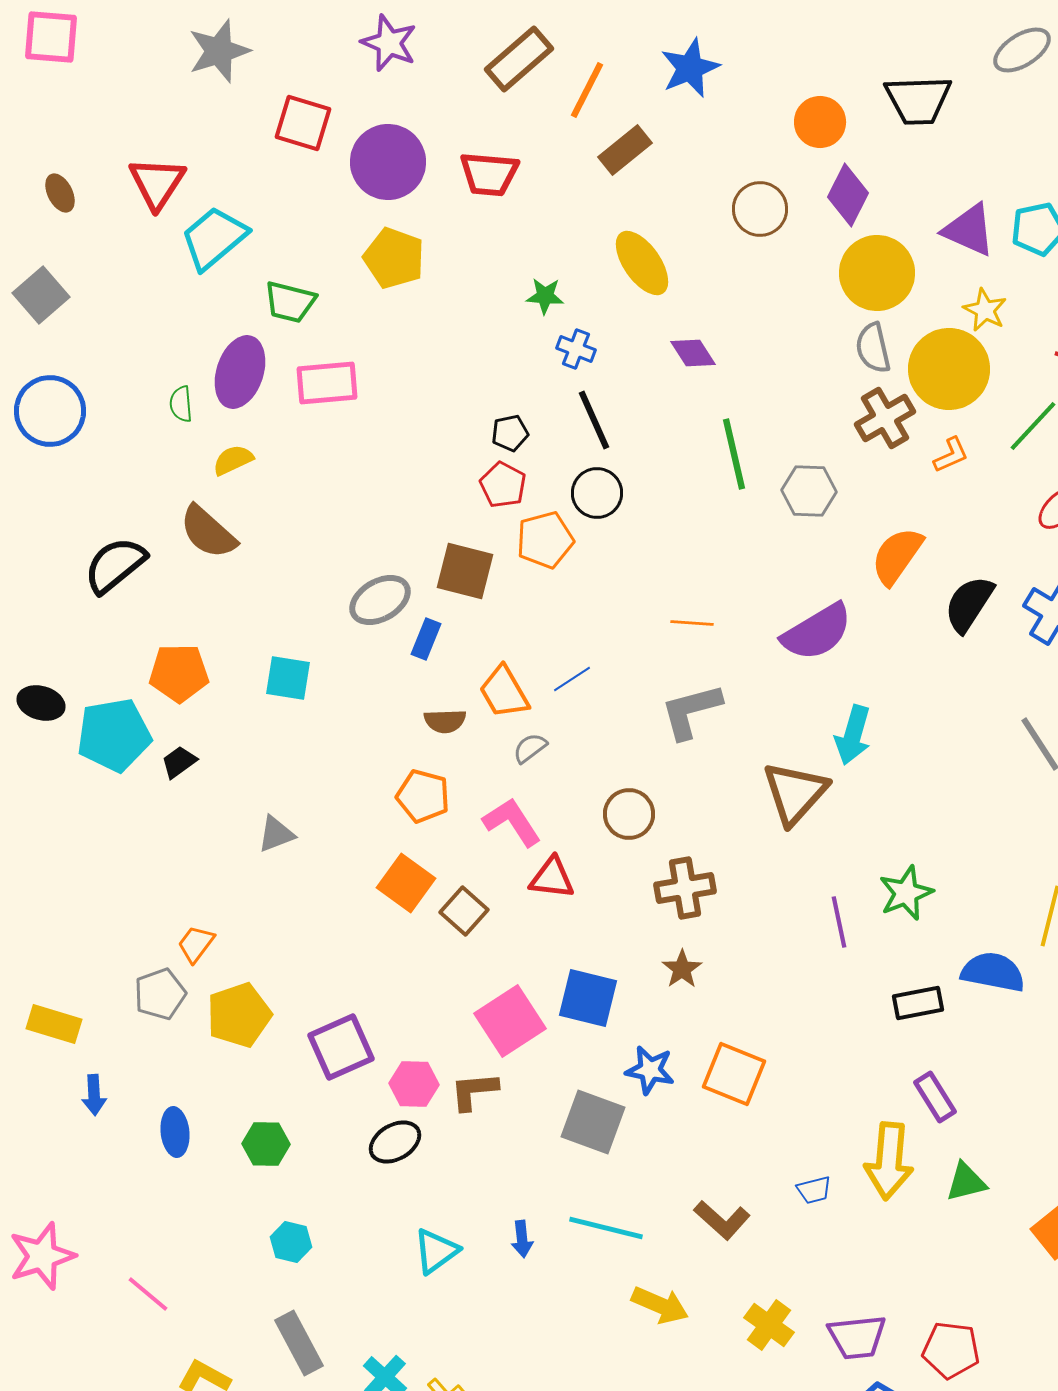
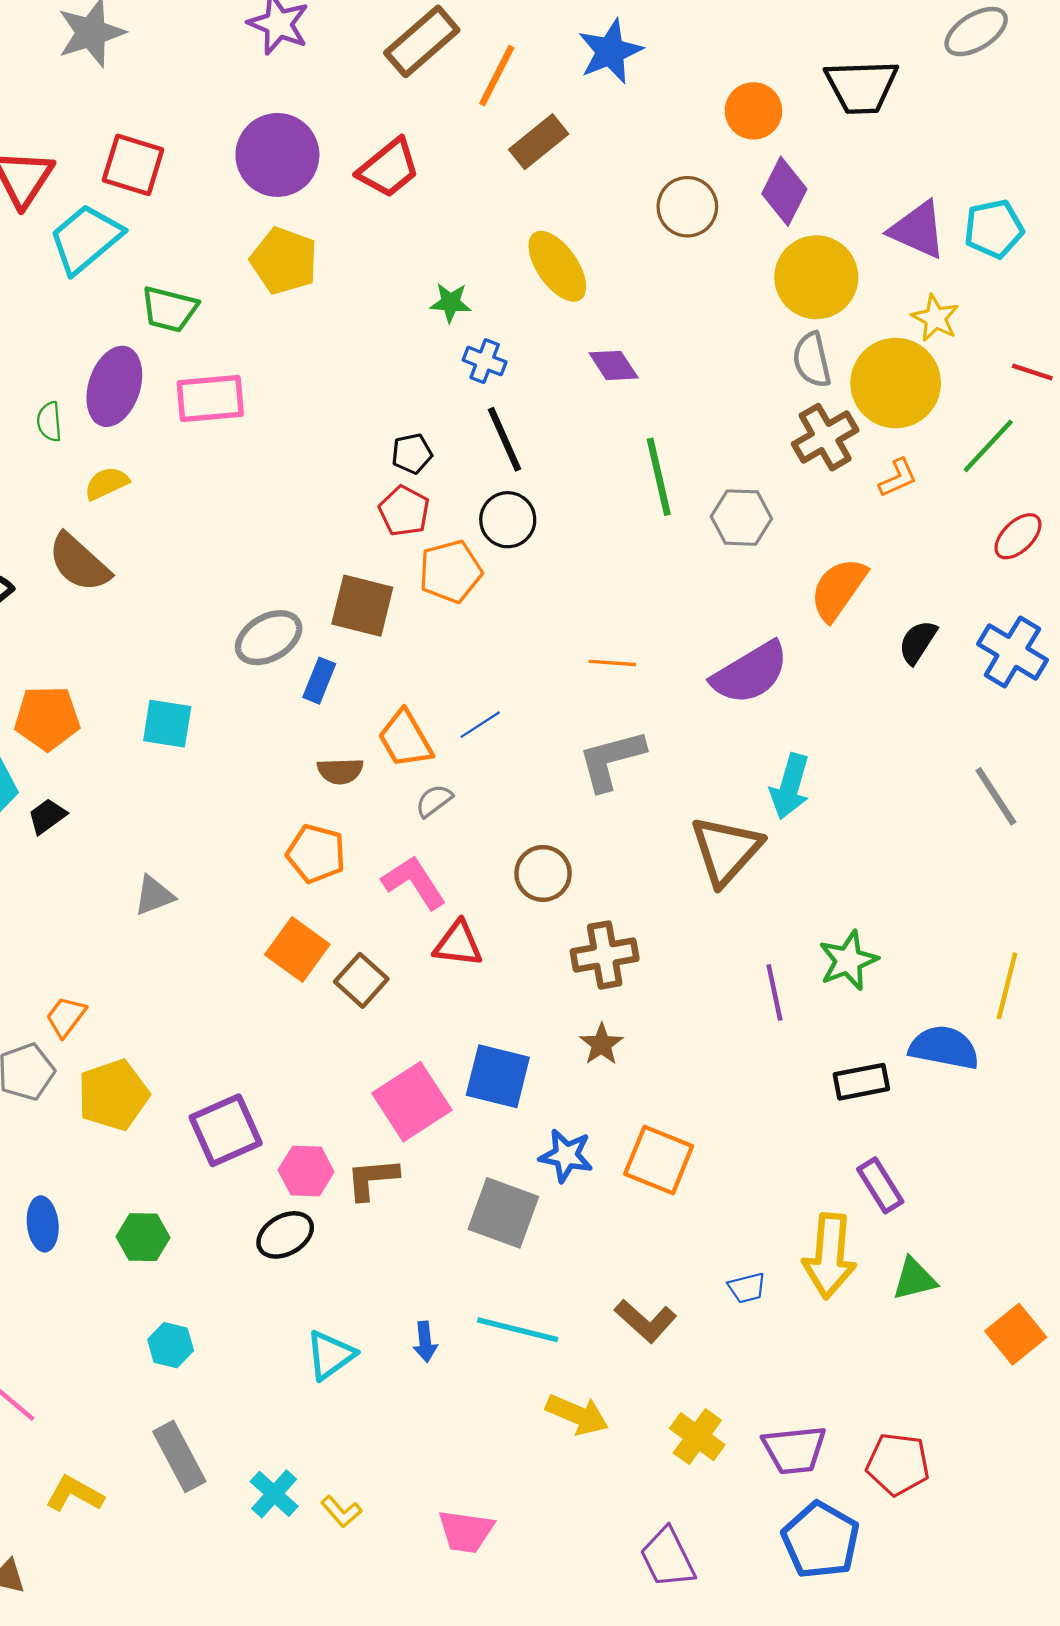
red square: (303, 123) -> (133, 165), moved
red trapezoid: (489, 174) -> (389, 168), turned -44
black semicircle: (969, 604) -> (918, 642), size x0.7

